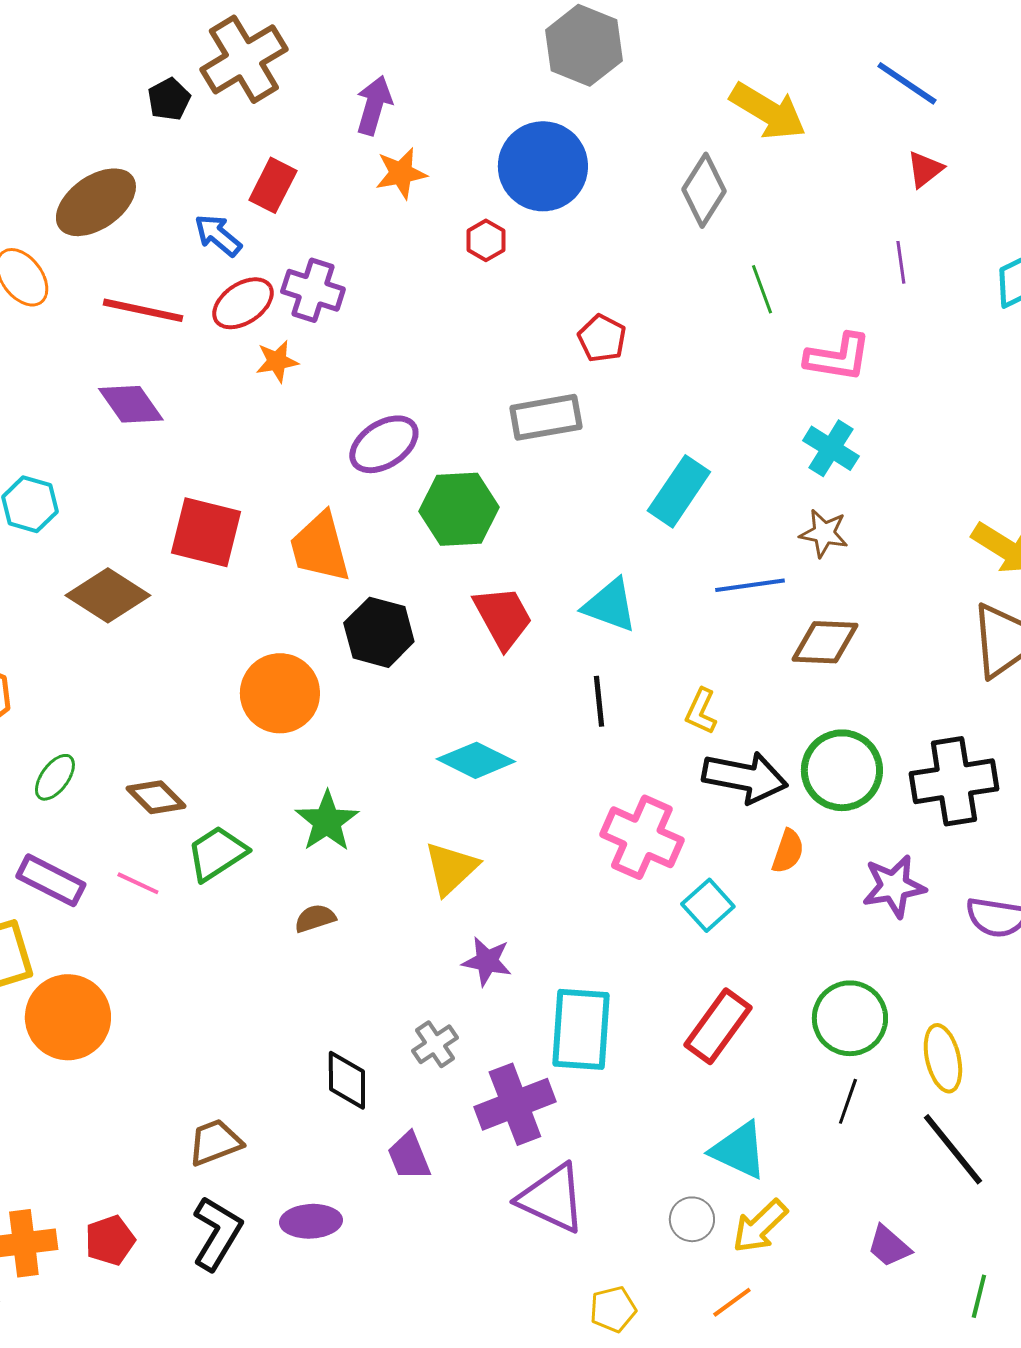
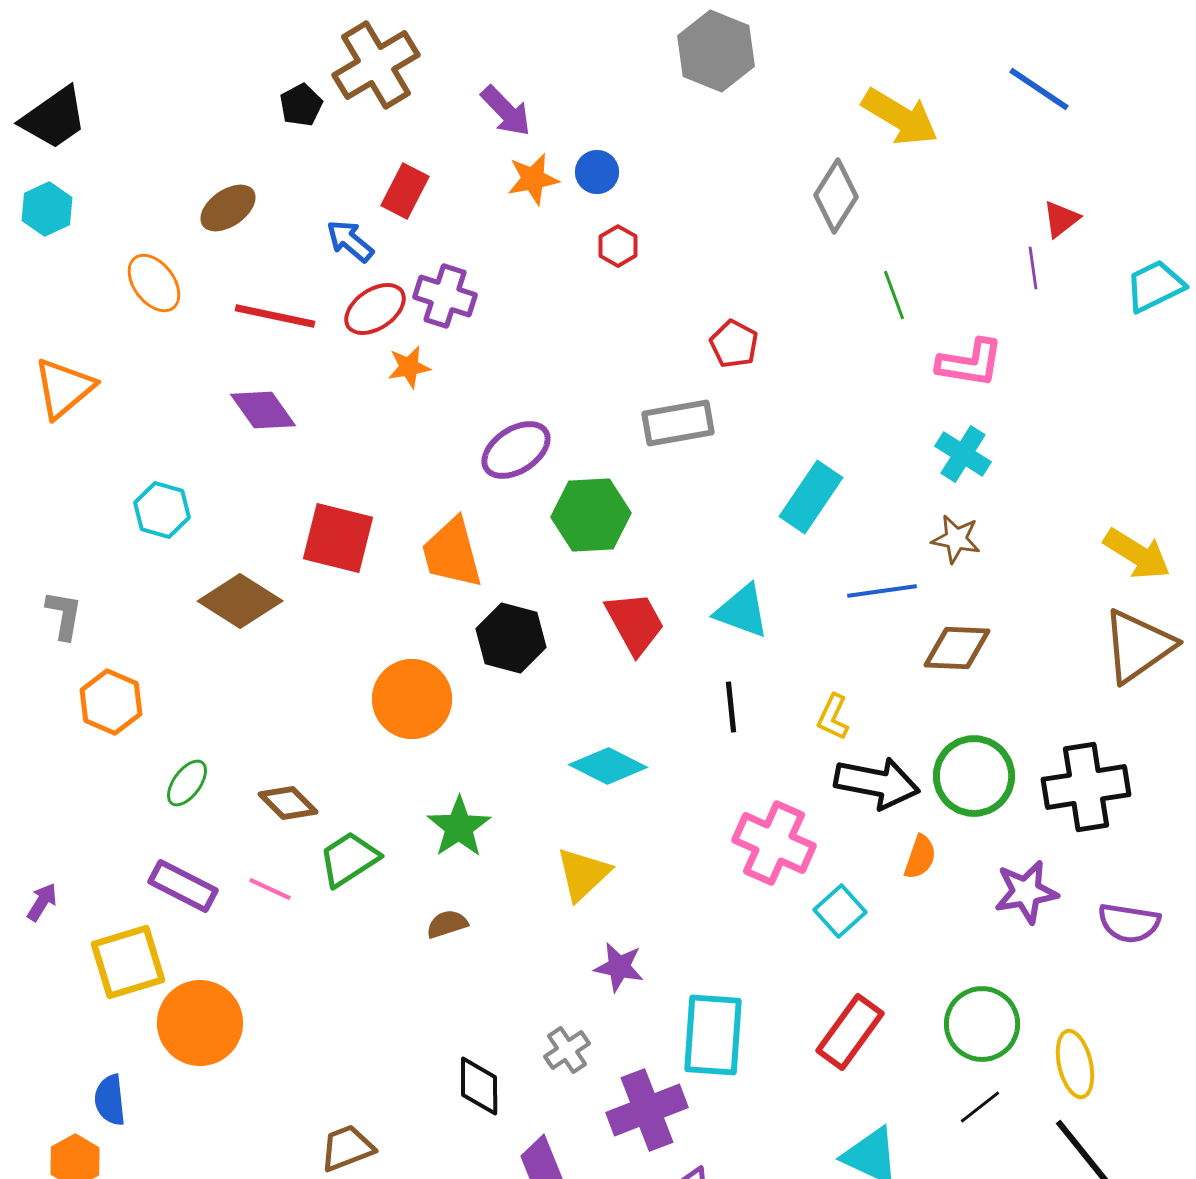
purple arrow: (374, 105) -> (506, 111), turned 120
blue circle: (543, 166) -> (597, 172), moved, size x0.5
red triangle: (925, 169) -> (1061, 219), moved
brown ellipse: (96, 202) -> (228, 208), size x0.7
black line: (848, 1101) -> (980, 1107), turned 33

